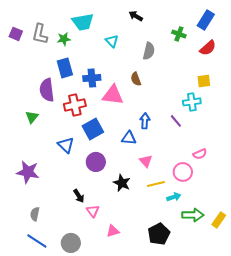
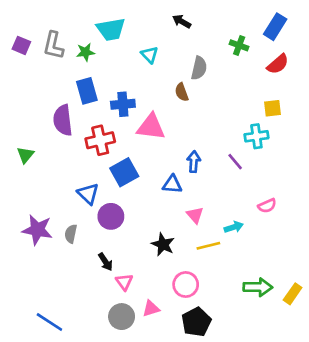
brown semicircle: (136, 79) -> (182, 92), moved
green triangle: (32, 117) -> (25, 155), moved
purple circle: (96, 162) -> (111, 216), moved
pink circle: (183, 172) -> (186, 285), moved
cyan arrow: (174, 197) -> (234, 227), moved
gray semicircle: (35, 214) -> (71, 234), moved
black pentagon: (159, 234) -> (196, 322), moved
gray circle: (71, 243) -> (122, 317), moved

